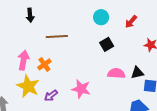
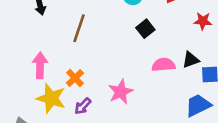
brown line: (57, 37) -> (79, 28), turned -60
orange cross: (44, 64) -> (75, 78), moved
pink star: (81, 89) -> (121, 92), turned -30

